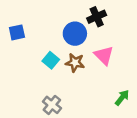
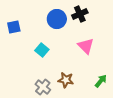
blue circle: (75, 34) -> (57, 19), moved
brown star: (75, 63) -> (66, 80), moved

